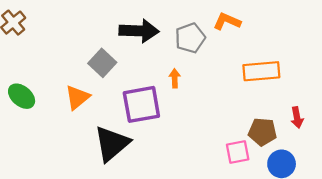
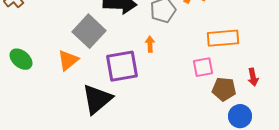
gray square: (102, 63) -> (89, 31), size x1.4
pink square: (238, 152) -> (203, 67), moved

